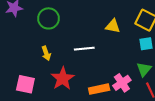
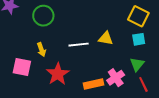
yellow triangle: (113, 26) -> (106, 38), moved
pink square: (25, 84) -> (22, 67), moved

